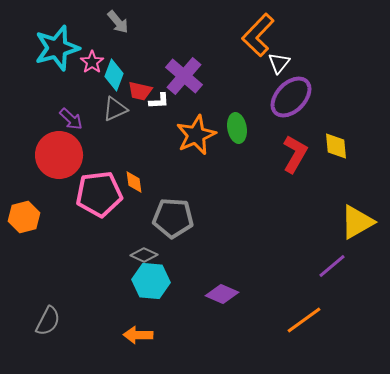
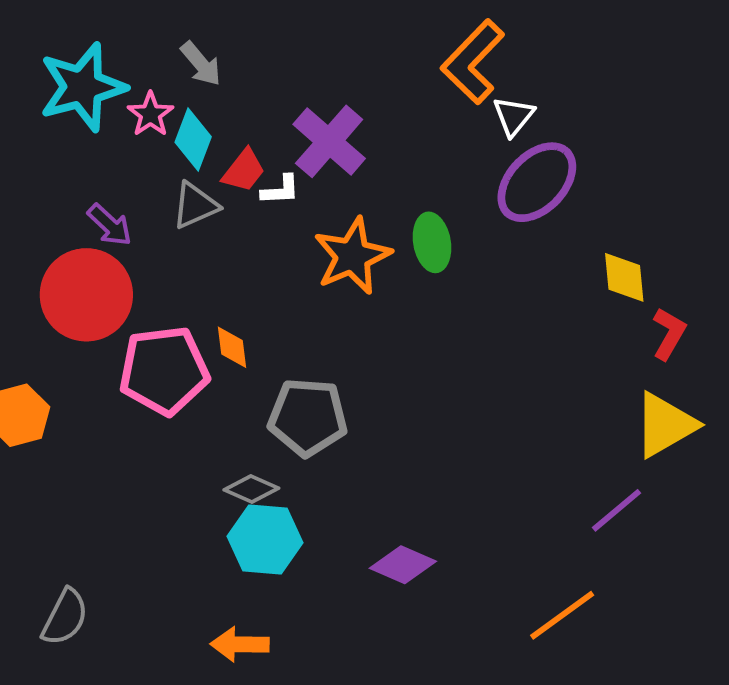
gray arrow: (118, 22) -> (201, 64), moved
red trapezoid: (140, 91) -> (244, 171), turned -65
red L-shape: (295, 154) -> (669, 334), moved, size x0.7

